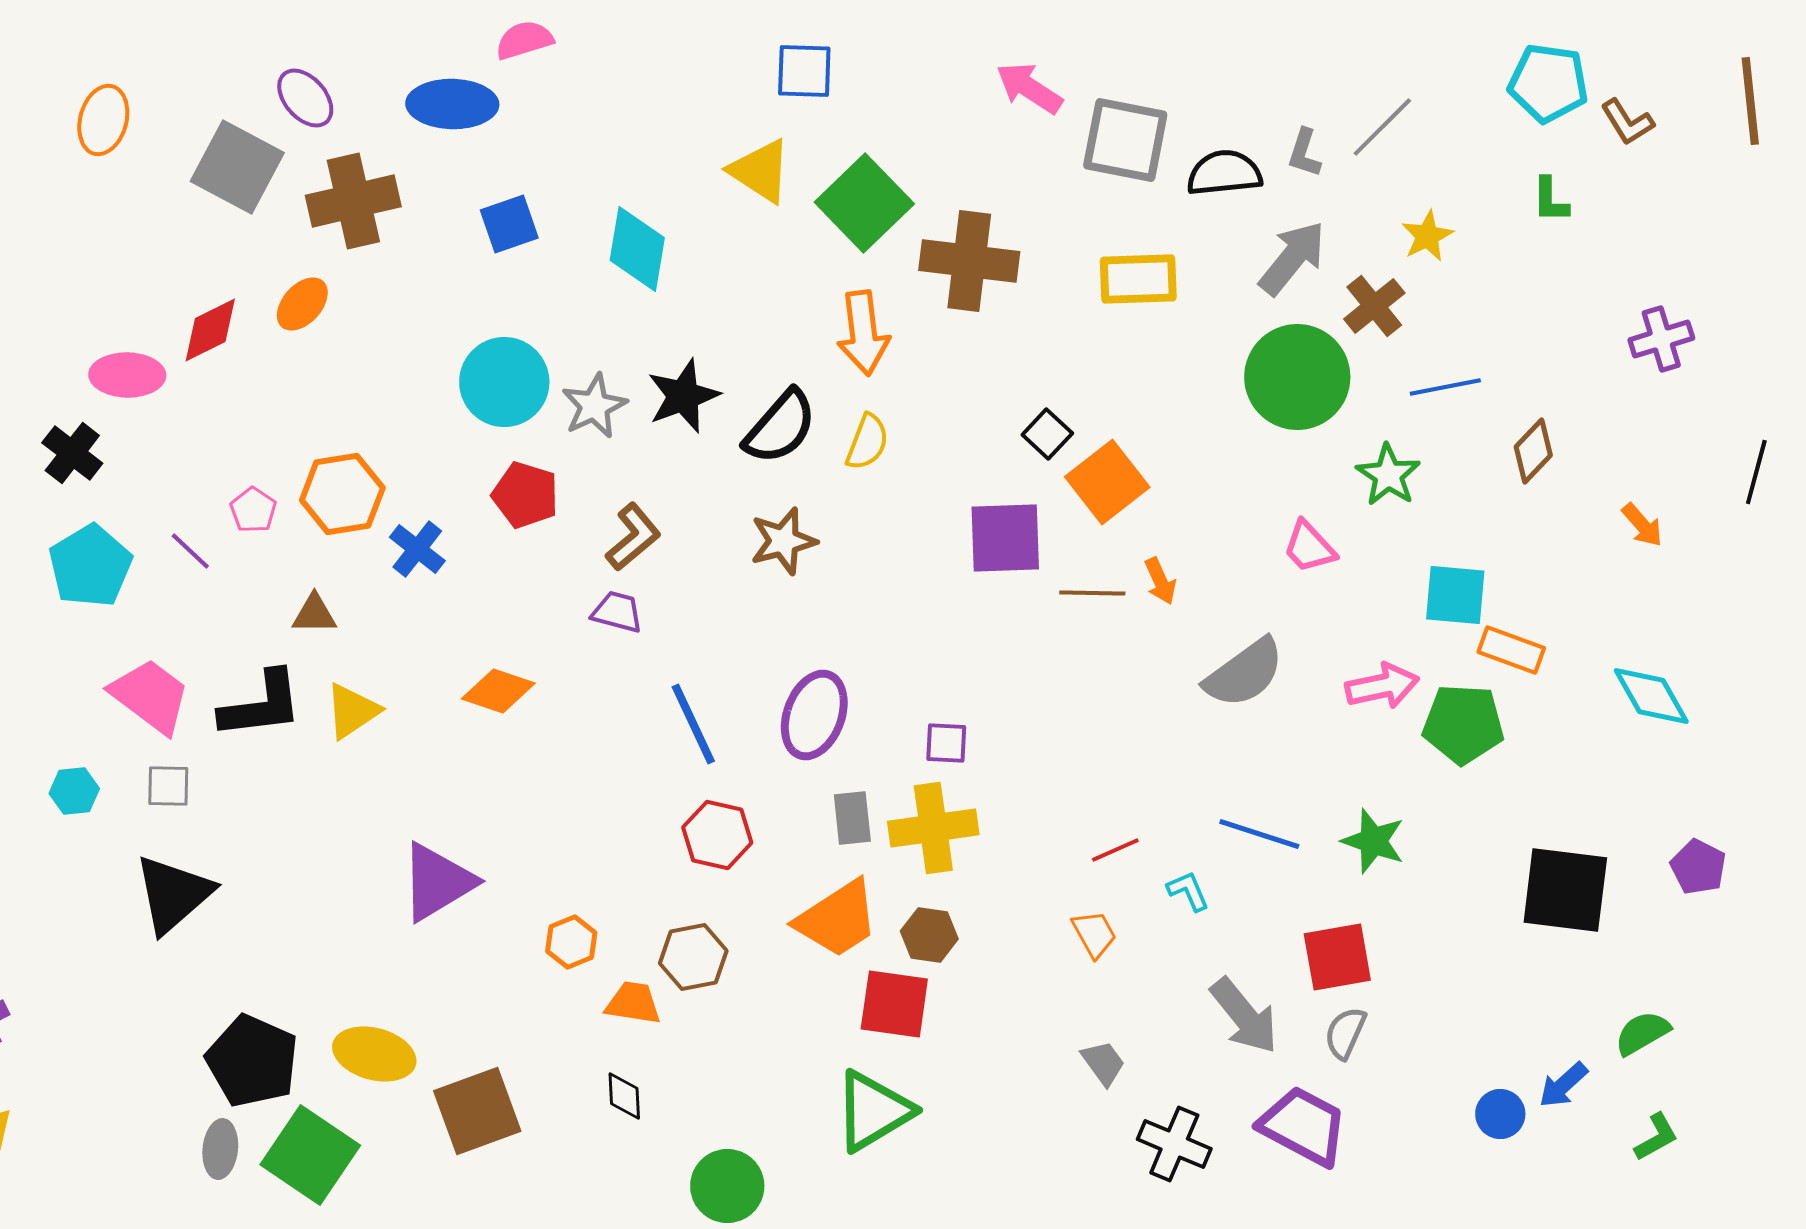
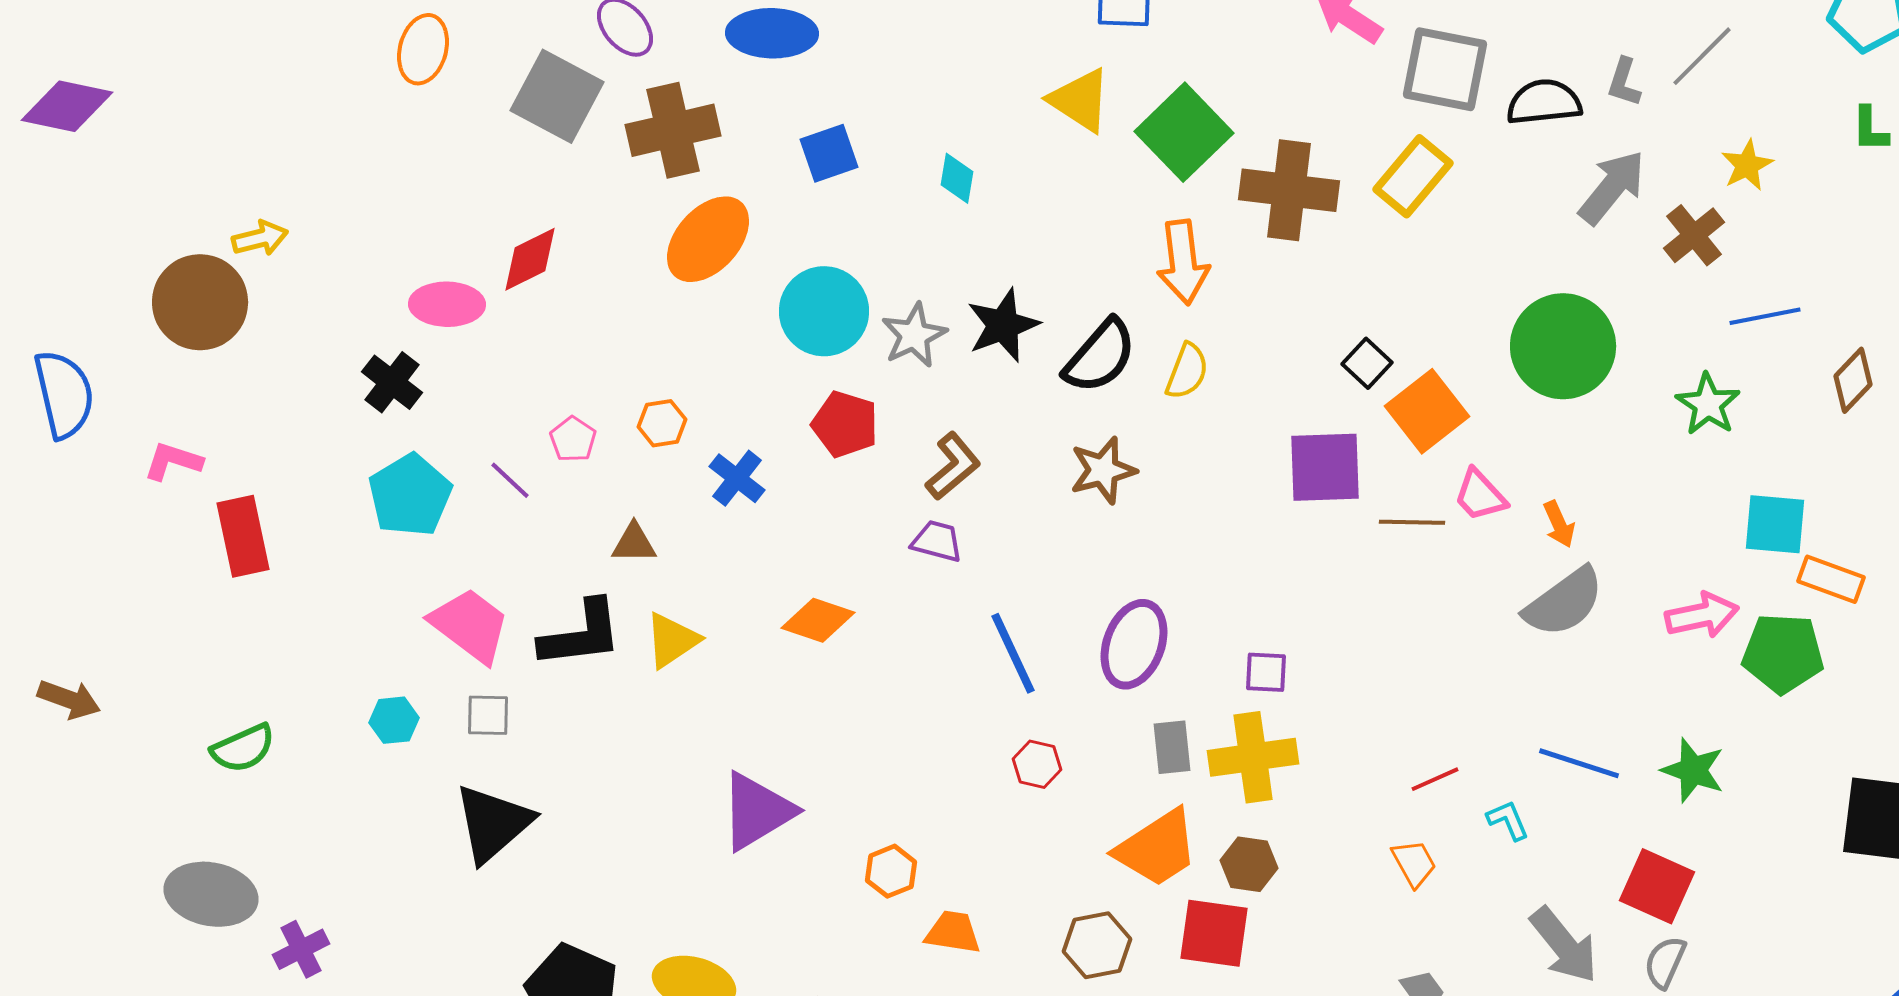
cyan diamond: (637, 249) -> (957, 178), size x0.6
yellow rectangle: (1138, 279) -> (1413, 176), moved, turned -48
orange ellipse: (302, 304) -> (708, 239), moved, size x1.6
green circle: (1297, 377) -> (1563, 346), moved
orange hexagon: (342, 494) -> (662, 423), size x0.6
pink trapezoid: (1309, 547) -> (1480, 495), moved
orange arrow: (1160, 581) -> (1559, 524), moved
red hexagon: (717, 835) -> (1037, 764), size x0.7
brown hexagon: (693, 957) -> (1097, 945), moved
red square: (1337, 957) -> (1657, 886), turned 34

